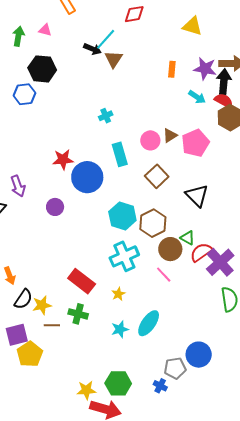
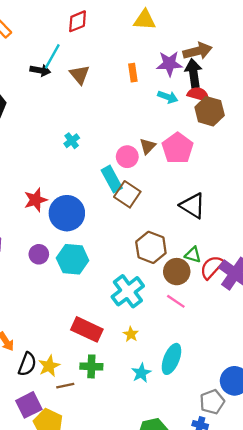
brown triangle: (114, 59) -> (80, 75), moved
cyan rectangle: (120, 154) -> (112, 179), moved
brown square: (157, 176) -> (127, 194), moved
cyan hexagon: (122, 216) -> (73, 259), moved

